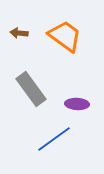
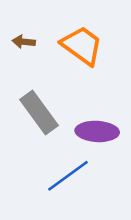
purple ellipse: (77, 104) -> (97, 131), size x1.4

